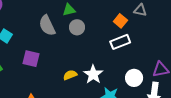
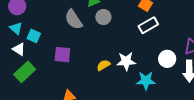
white star: (93, 74) -> (126, 61), turned -30

